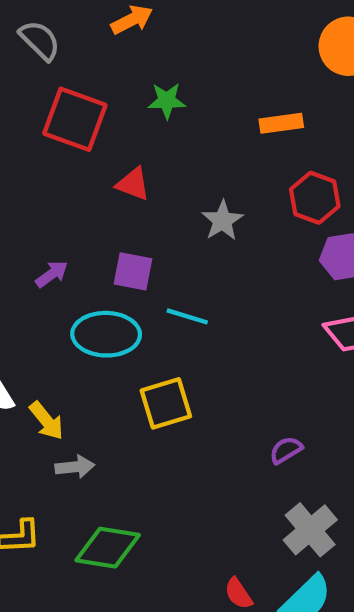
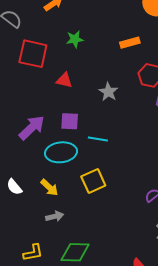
purple arrow: (52, 274) -> (32, 128), size x1.8
yellow arrow: (46, 421) -> (49, 187), moved

